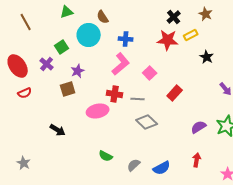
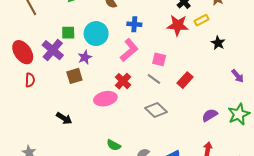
cyan circle: (89, 35) -> (96, 34), moved
green square: (62, 47) -> (68, 33), turned 32
purple cross: (47, 64) -> (53, 50), size x1.5
pink square: (150, 73) -> (159, 59), turned -32
red semicircle: (25, 93) -> (30, 80), turned -64
red cross: (115, 94) -> (123, 81), turned 35
gray line: (138, 99) -> (154, 79), moved, turned 32

